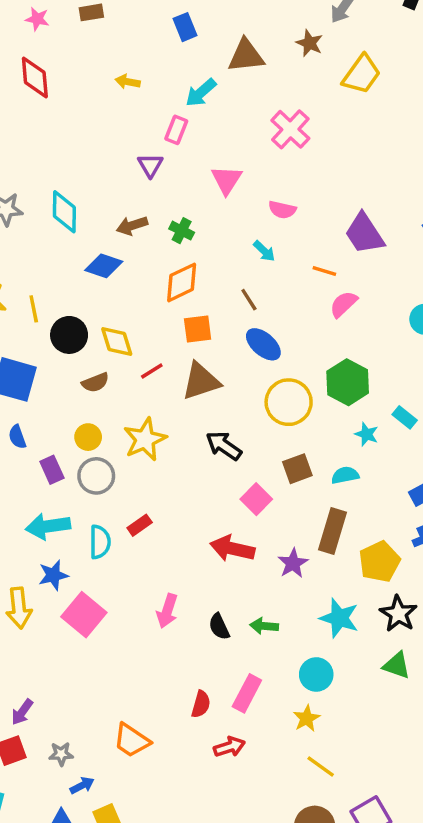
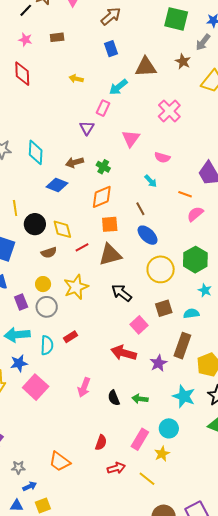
pink rectangle: (247, 693) -> (140, 439), moved
yellow line: (321, 766) -> (147, 479), moved

